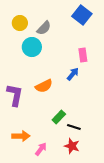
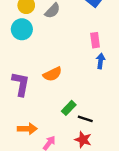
cyan circle: (32, 47) -> (22, 29), moved
blue arrow: (73, 74) -> (101, 61), moved, turned -32

